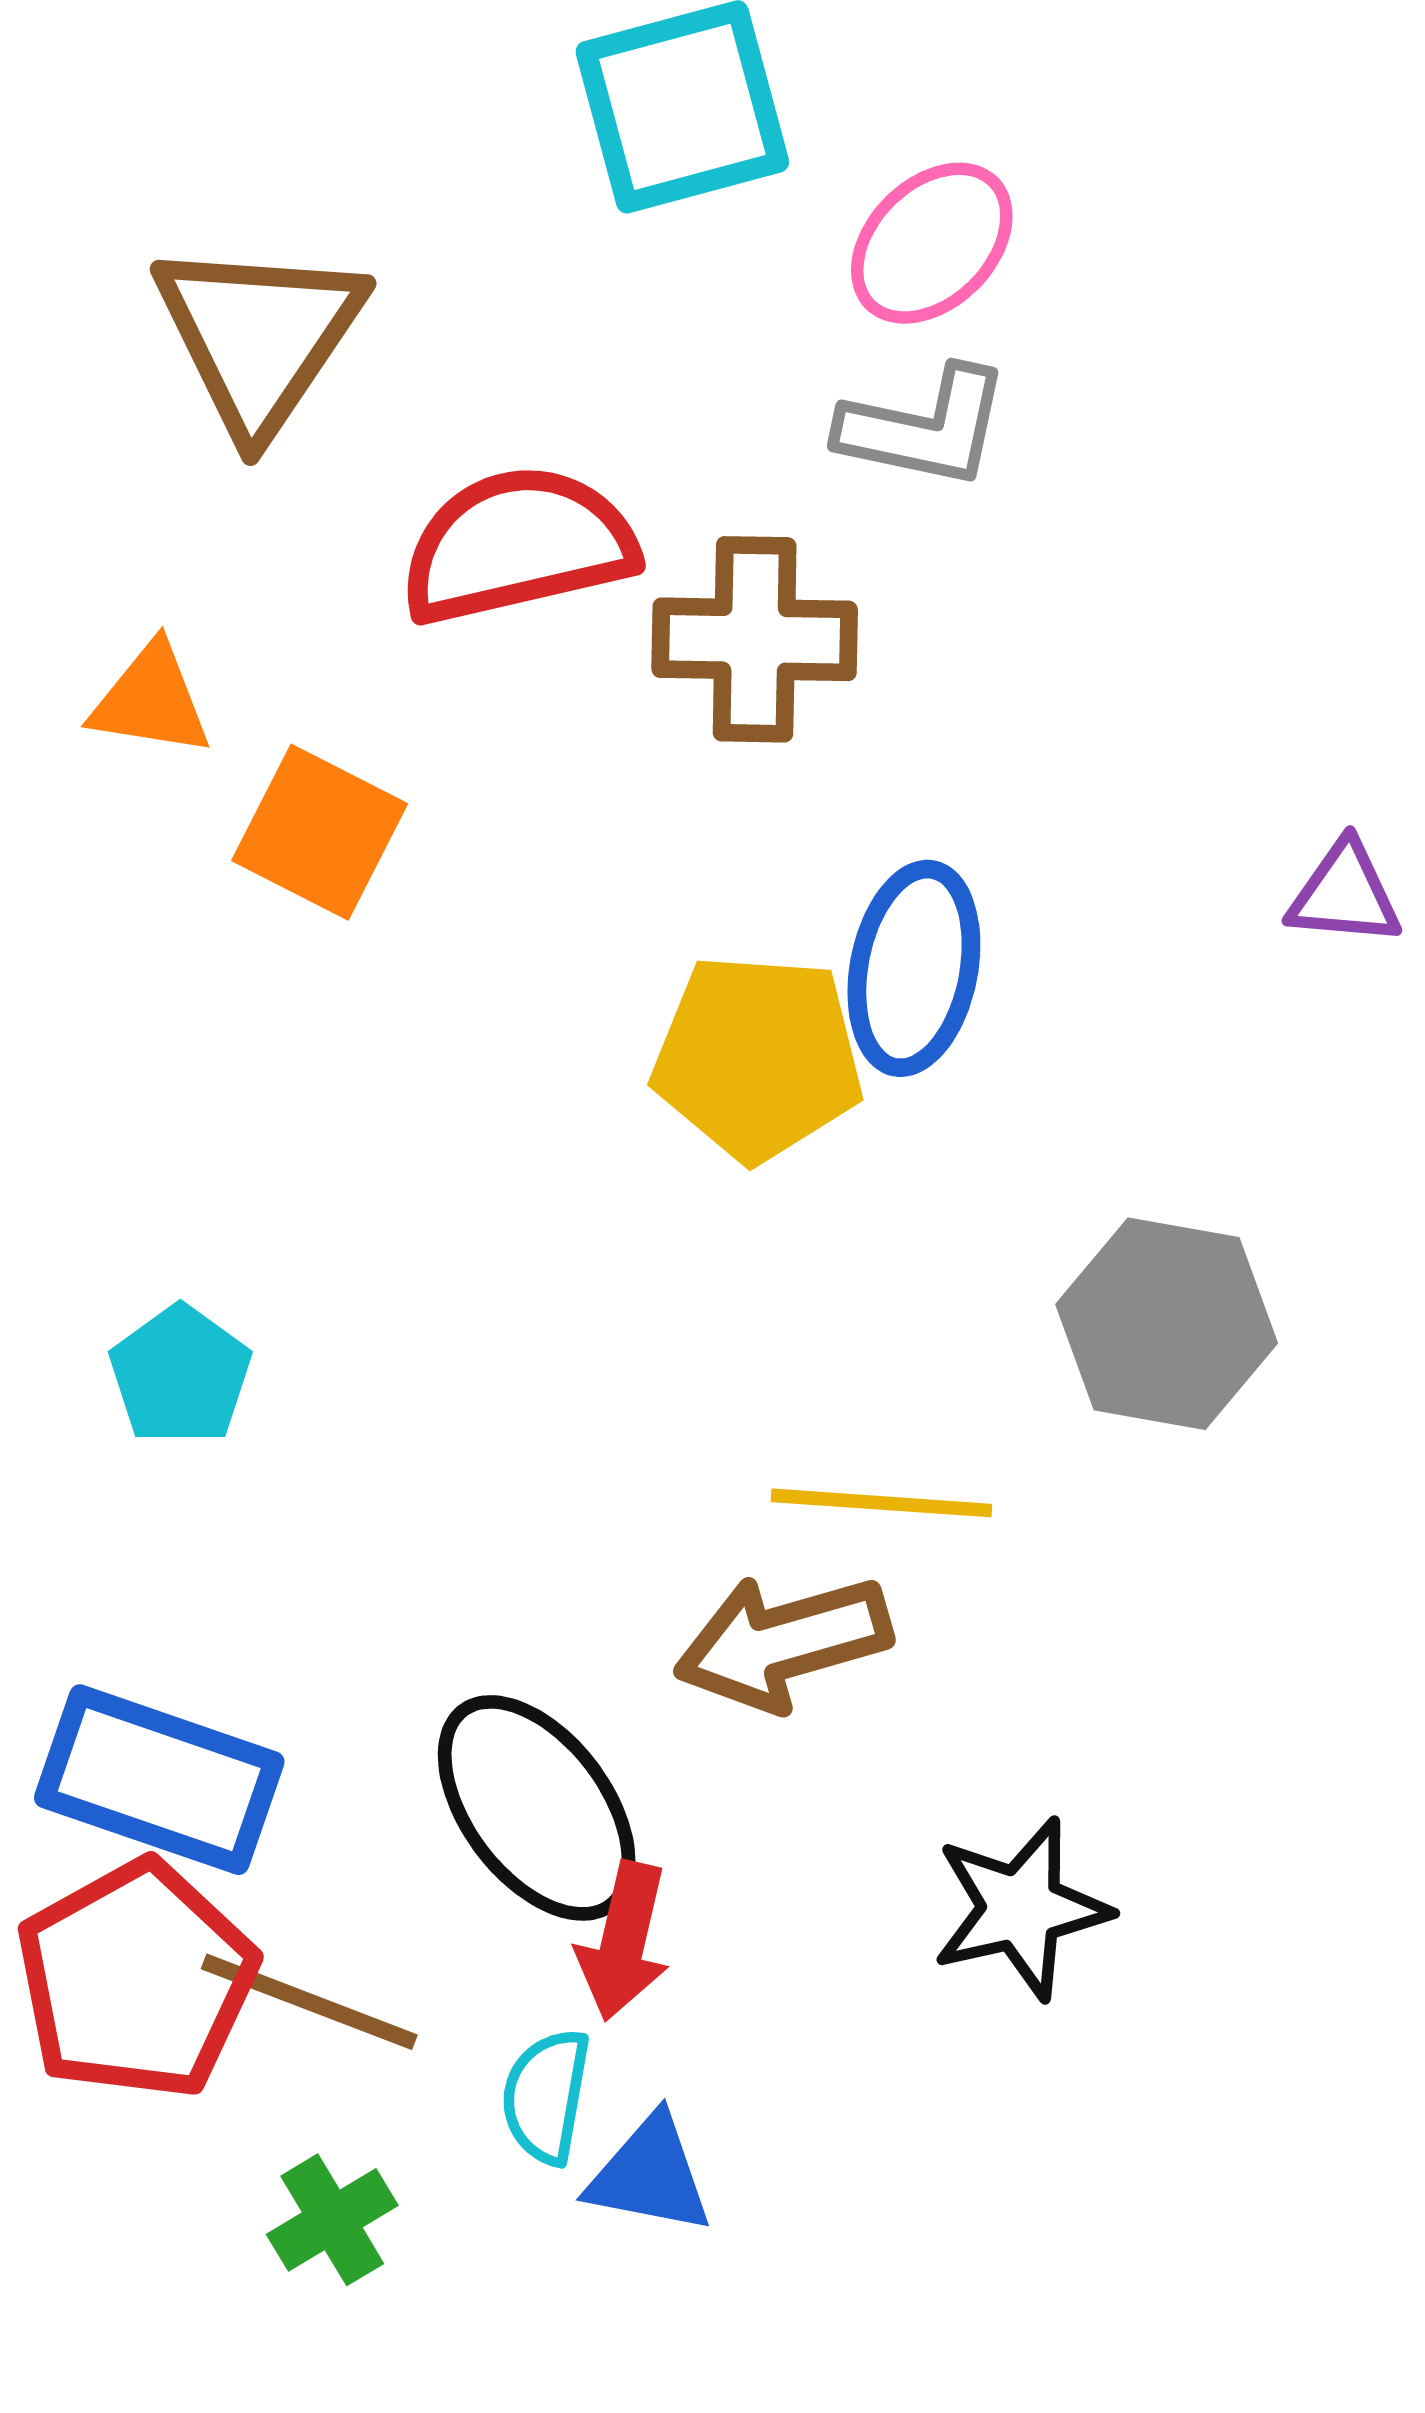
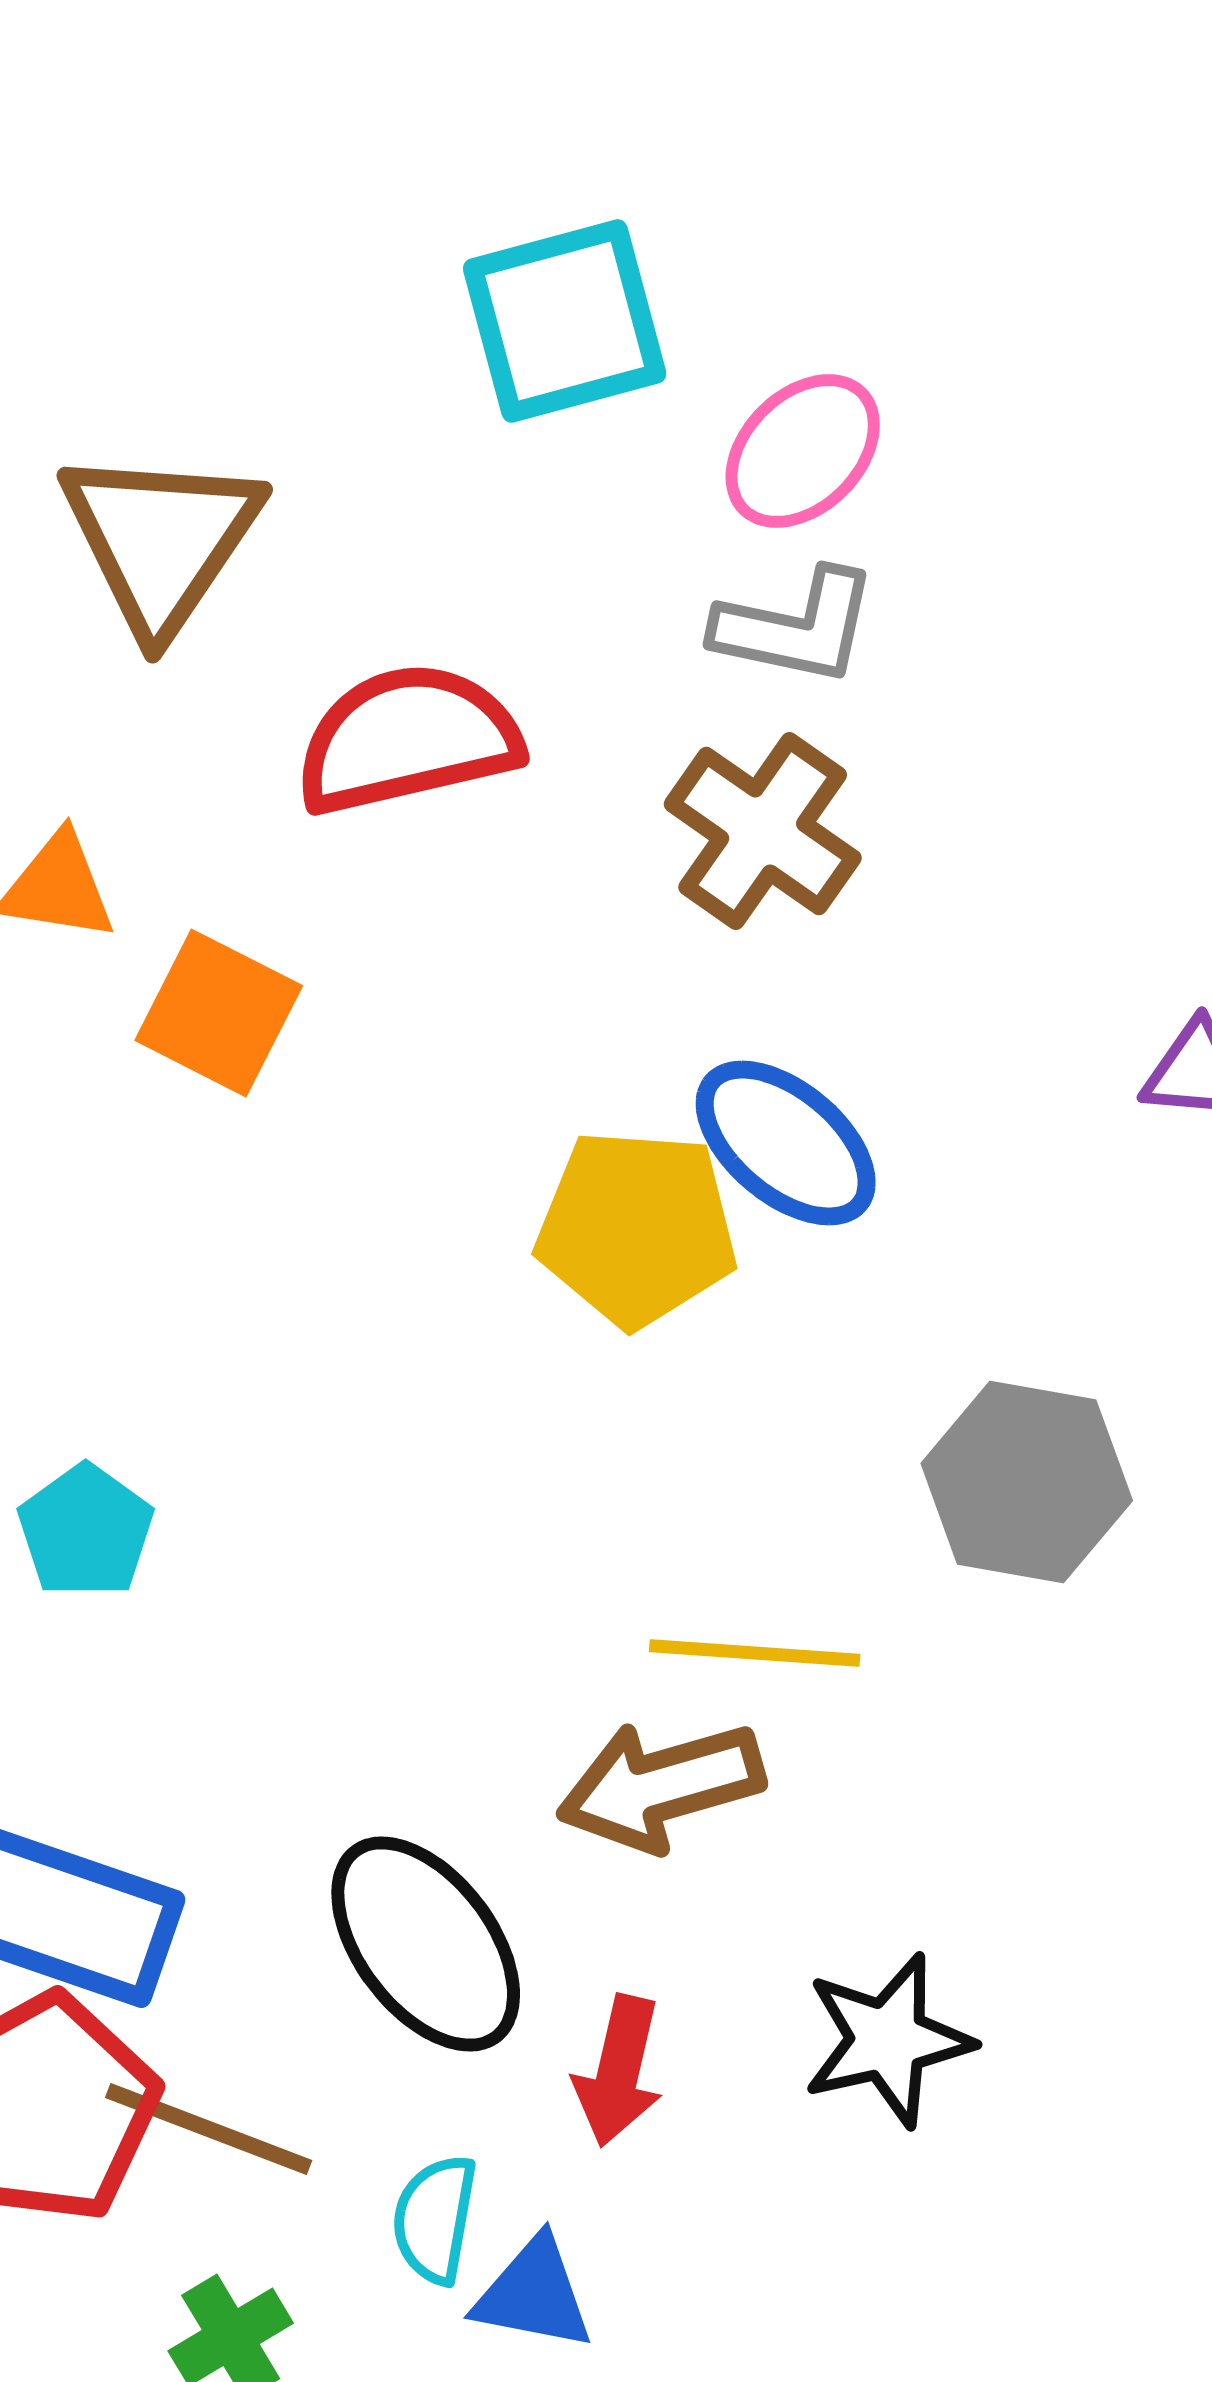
brown cross: (755, 639) -> (763, 831), moved, turned 34
blue ellipse: (914, 968) -> (786, 1143), turned -61
red arrow: (624, 1941) -> (619, 2071), moved

